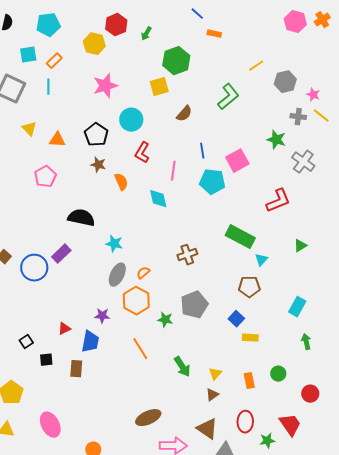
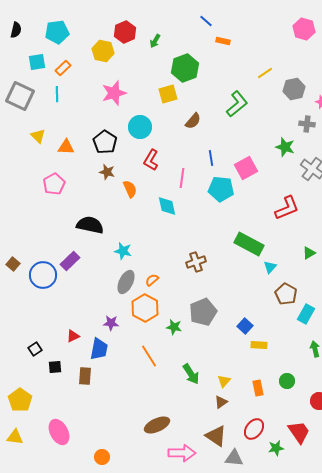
brown pentagon: (249, 287) -> (286, 294), moved, turned 30
red ellipse: (245, 422) -> (254, 429), turned 35

